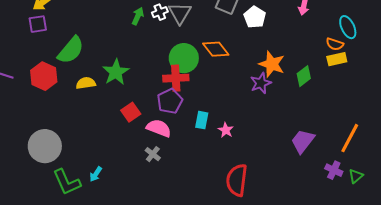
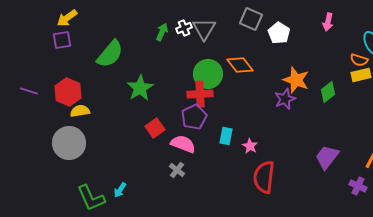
green semicircle: (71, 50) -> (110, 54), moved
yellow semicircle: (86, 83) -> (80, 111), moved
gray circle: (45, 146) -> (69, 143), moved
red semicircle: (237, 180) -> (264, 177), moved

